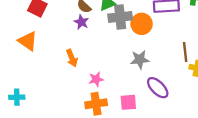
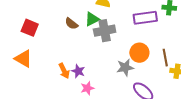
purple star: (81, 22) -> (78, 71), moved
orange circle: (142, 24) -> (139, 53), moved

